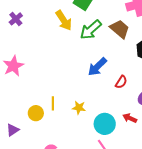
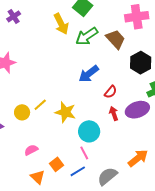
yellow line: (53, 103) -> (40, 105), turned 40
yellow star: (79, 108) -> (65, 112), size x1.5
red arrow: (130, 118) -> (114, 114), moved, turned 40

